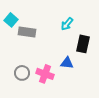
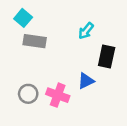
cyan square: (11, 20) -> (23, 18), moved
blue triangle: (67, 63) -> (86, 81), turned -32

